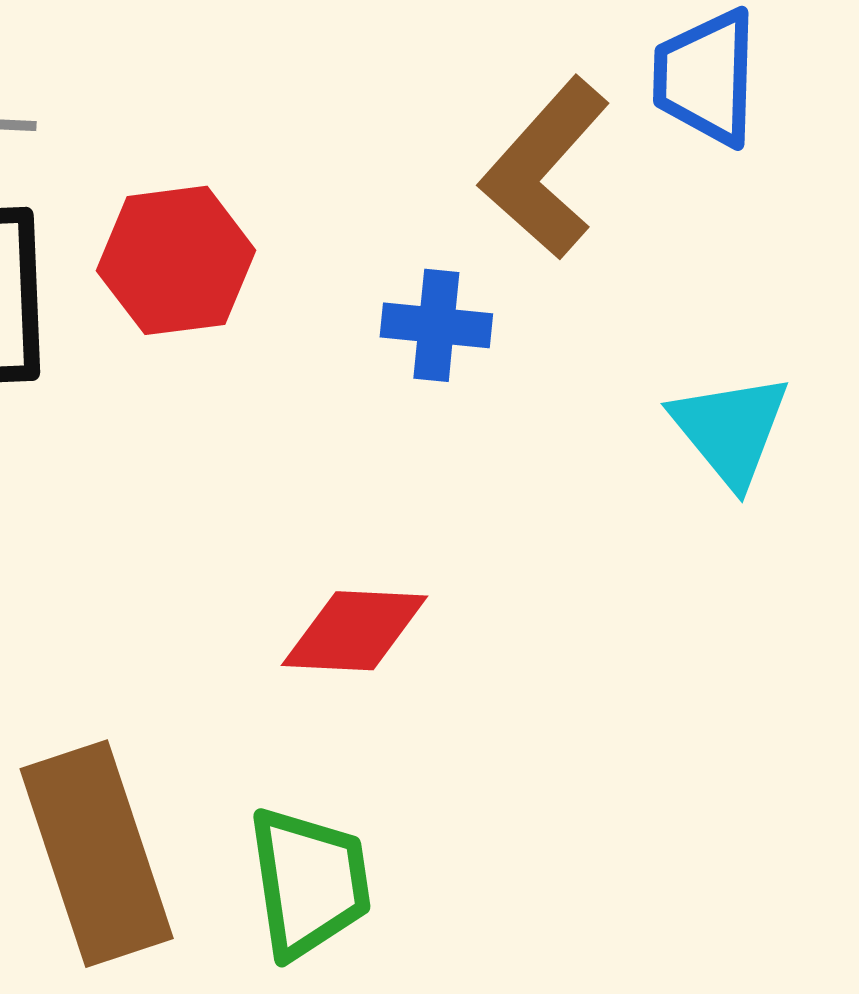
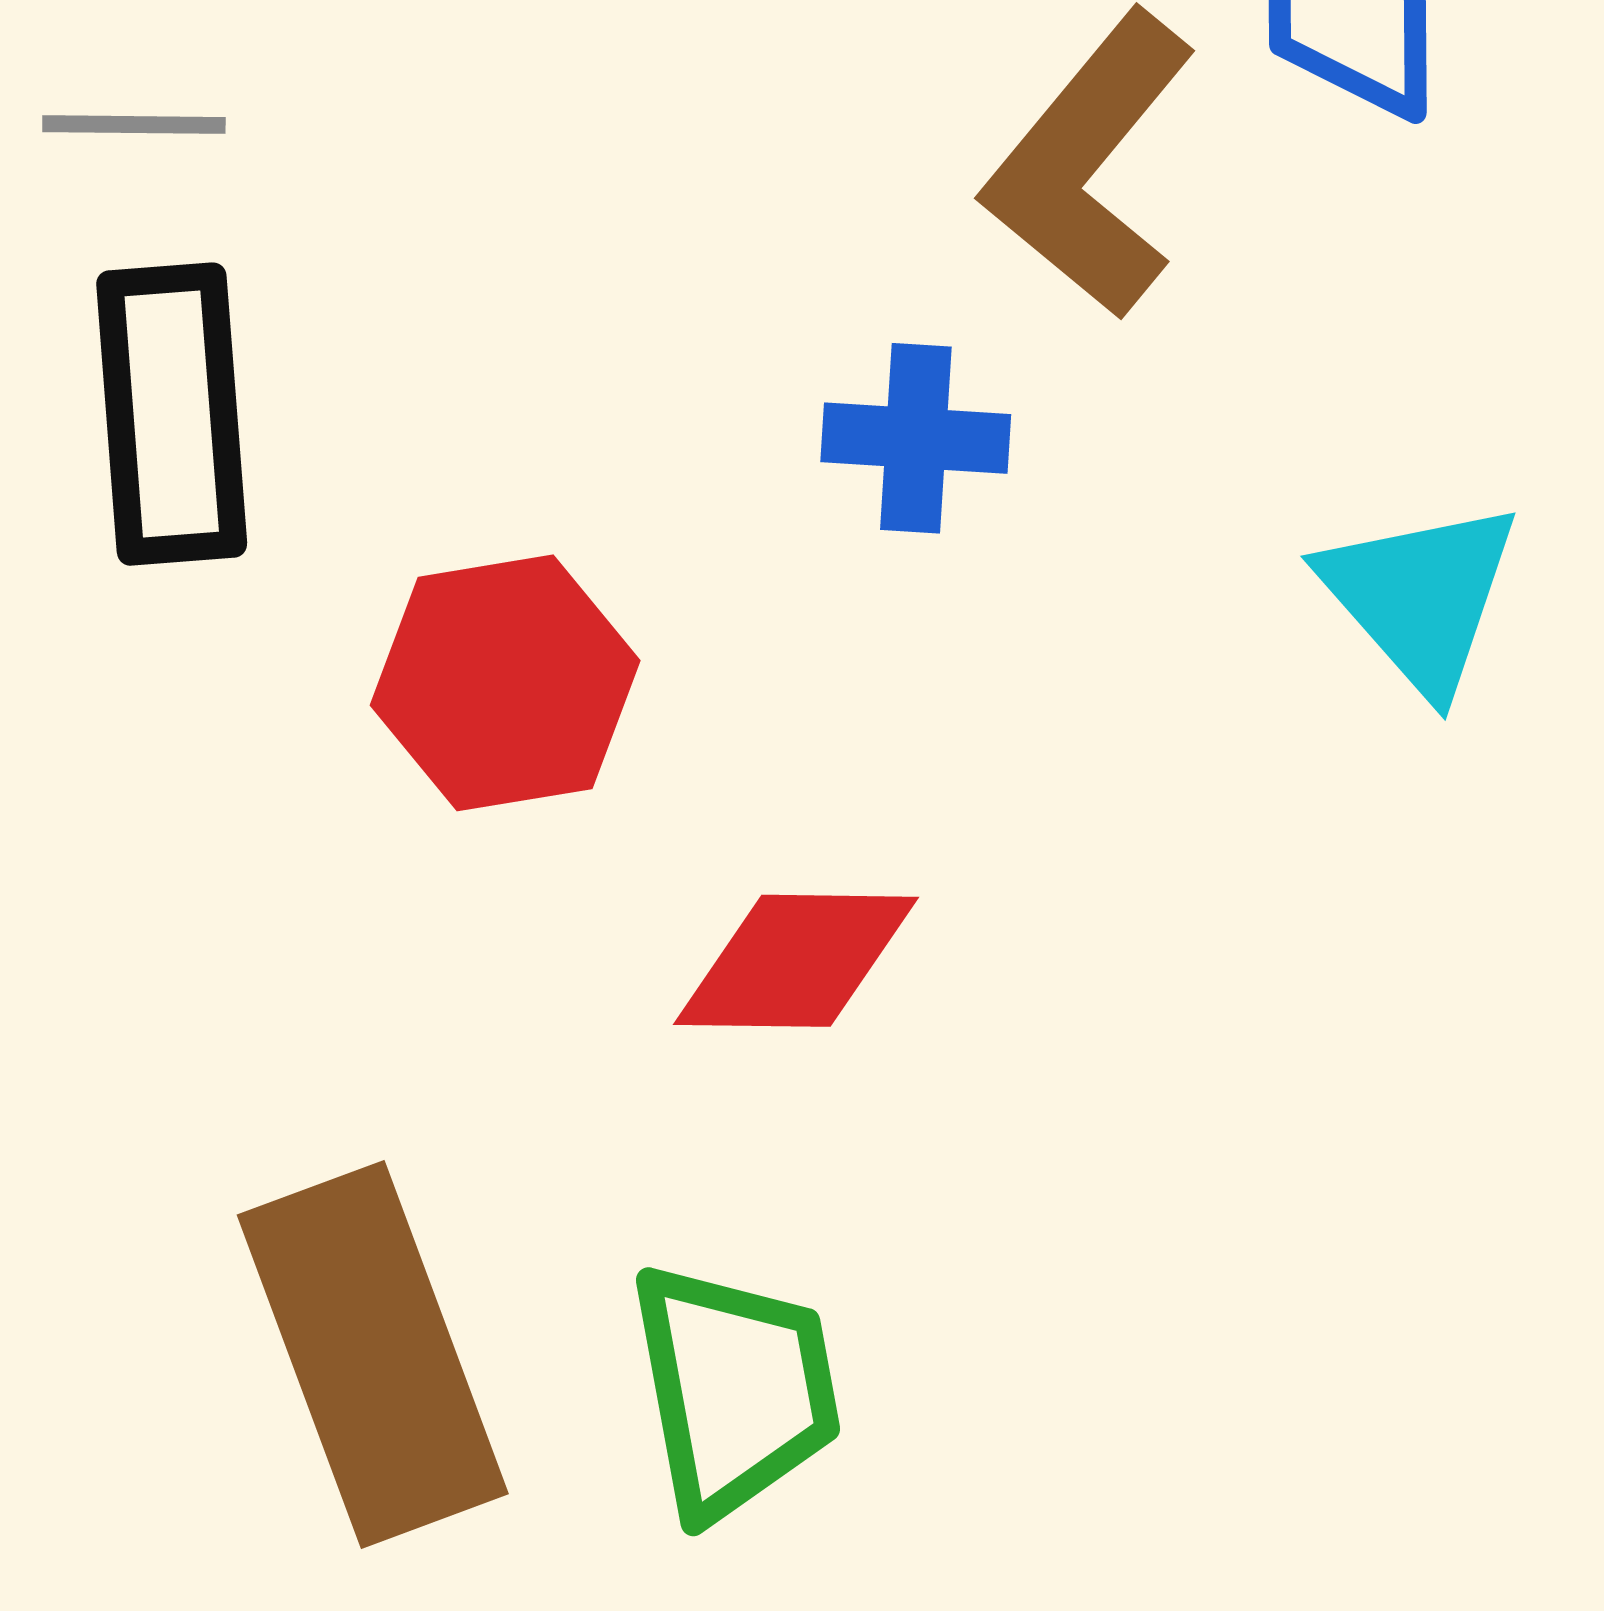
red hexagon: (176, 260) -> (505, 683), moved

